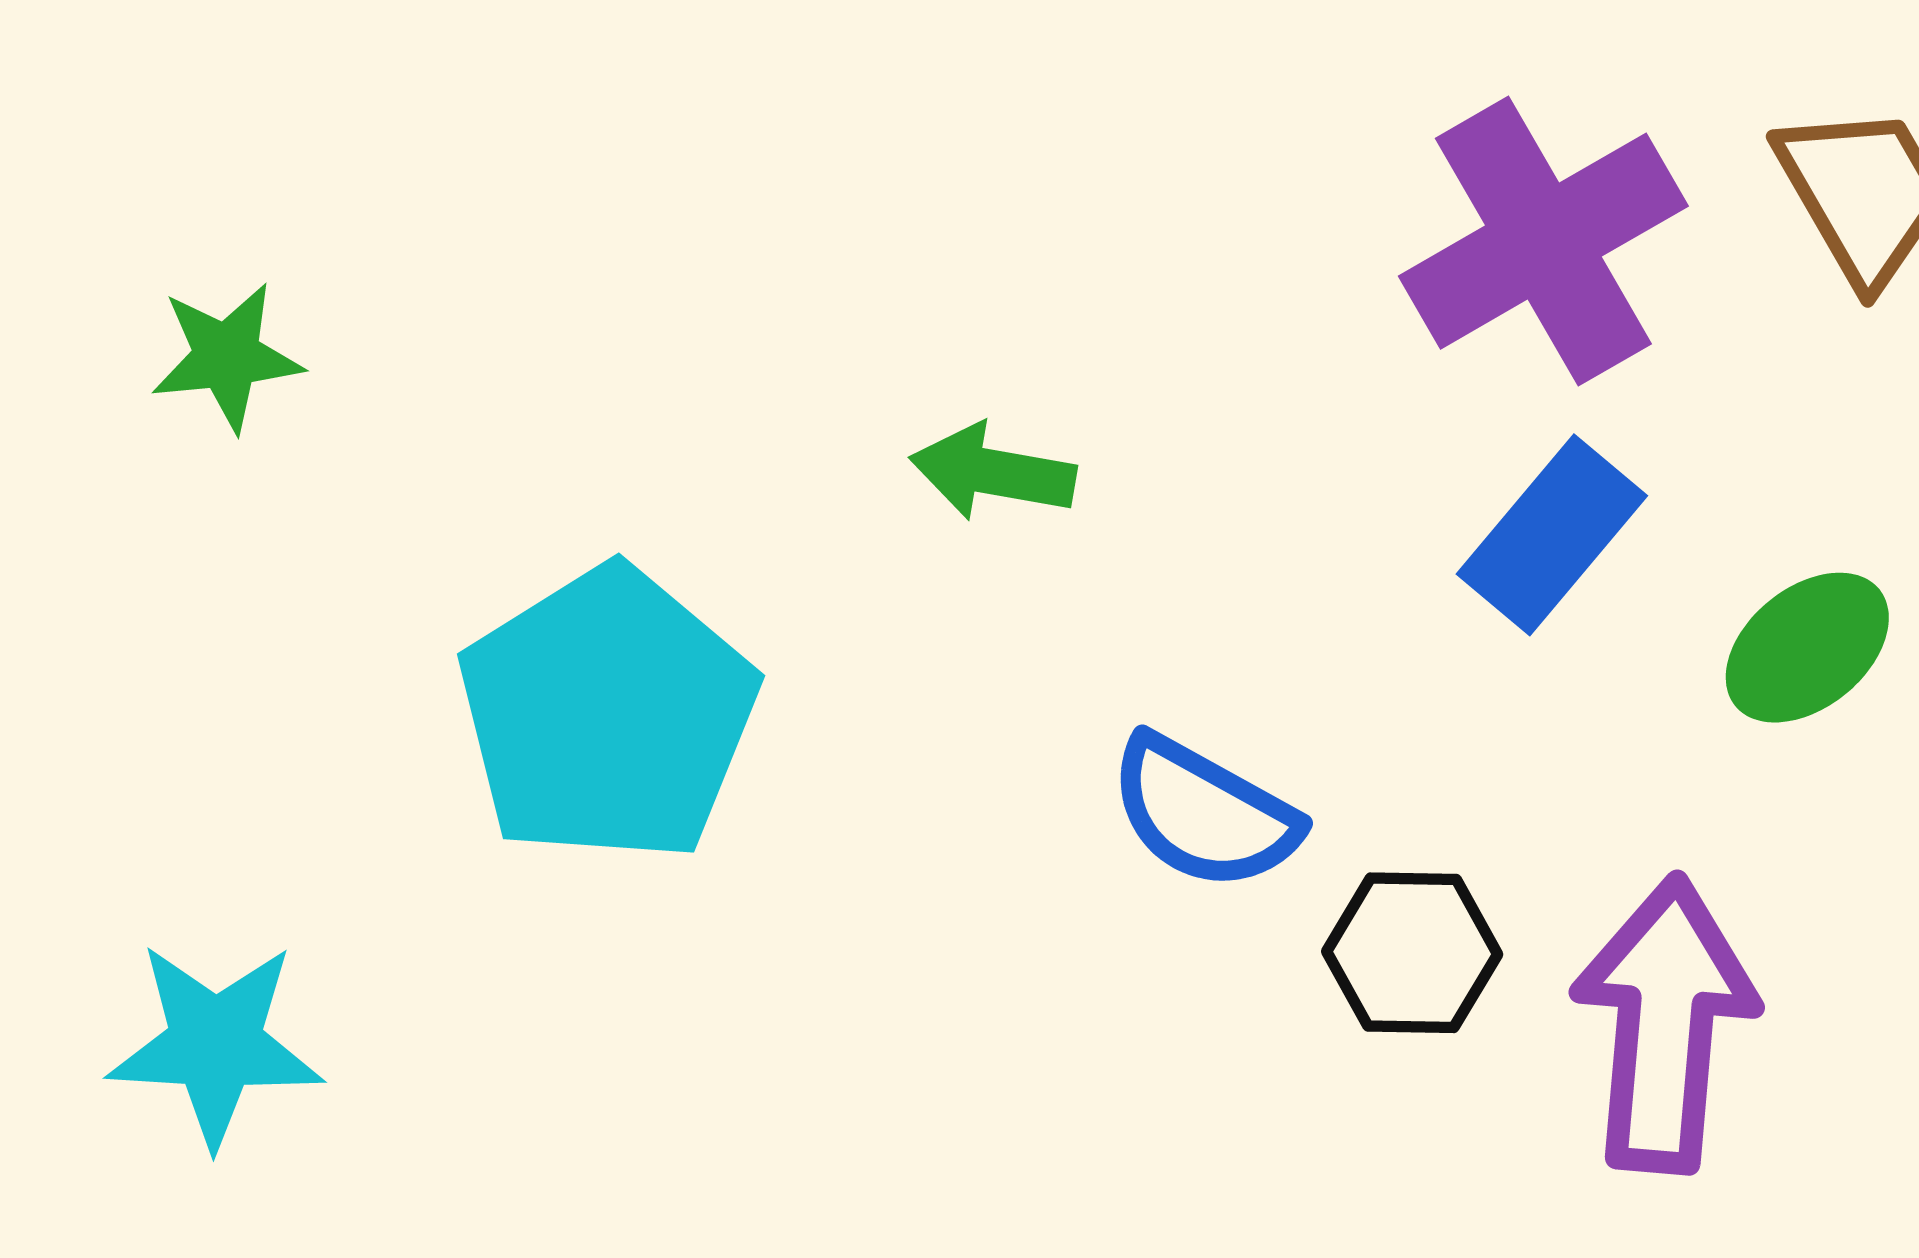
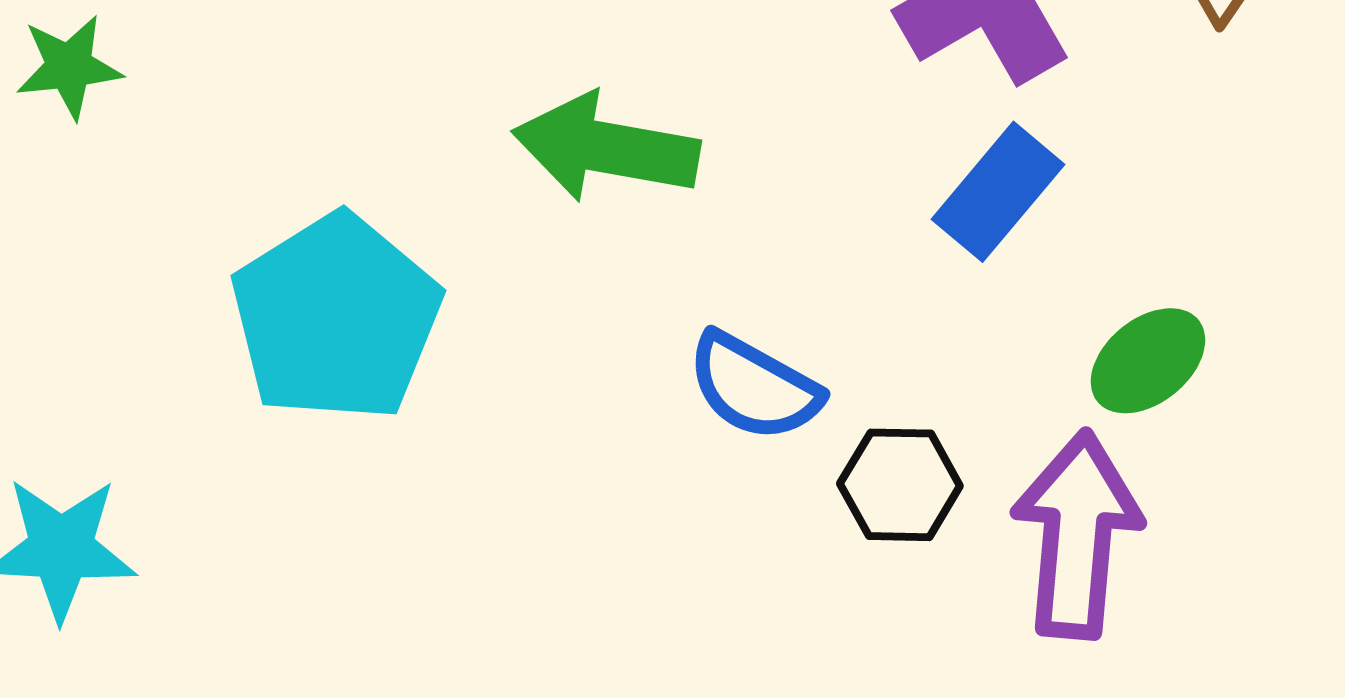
green arrow: (993, 472) -> (606, 148), size x1.6
green ellipse: (1807, 648) -> (1148, 361), moved

